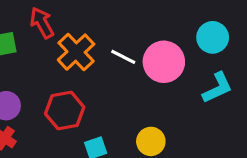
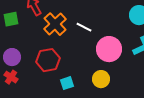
pink circle: (164, 62) -> (109, 49), moved

